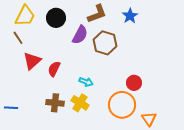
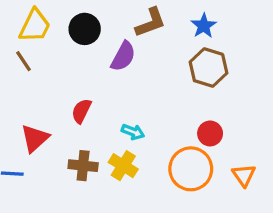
brown hexagon: (105, 43) -> (208, 68), moved
red triangle: (32, 61) -> (35, 138), moved
orange triangle: (149, 119) -> (244, 175), moved

